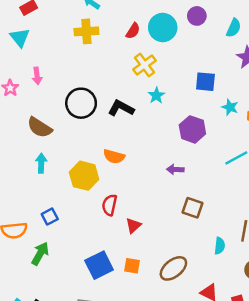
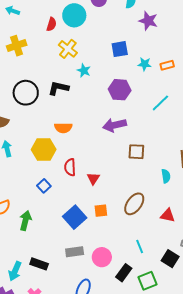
yellow cross: (86, 31) -> (17, 46), moved
purple arrow: (175, 169) -> (115, 125), size x1.6
blue square: (50, 217) -> (44, 186), moved

